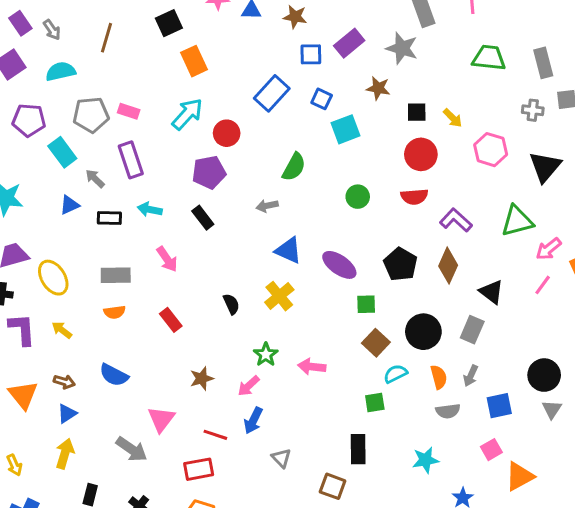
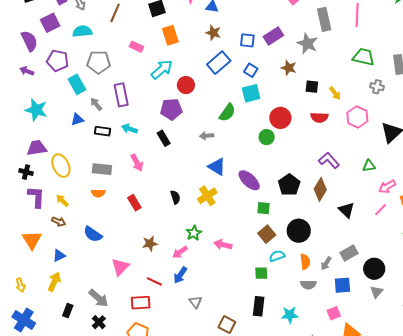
brown star: (295, 17) -> (213, 33), moved
gray cross: (533, 110) -> (377, 87), moved
pink rectangle: (129, 111) -> (136, 47), moved
cyan square: (346, 129) -> (251, 93), moved
red circle: (421, 154) -> (280, 118), moved
red semicircle: (414, 197) -> (319, 117), moved
green triangle: (517, 221) -> (369, 166), size x0.6
gray rectangle: (472, 330) -> (349, 253), moved, turned 30
brown arrow: (64, 382) -> (59, 222), moved
gray arrow: (132, 449) -> (99, 298), moved
black rectangle: (358, 449) -> (259, 306), moved

